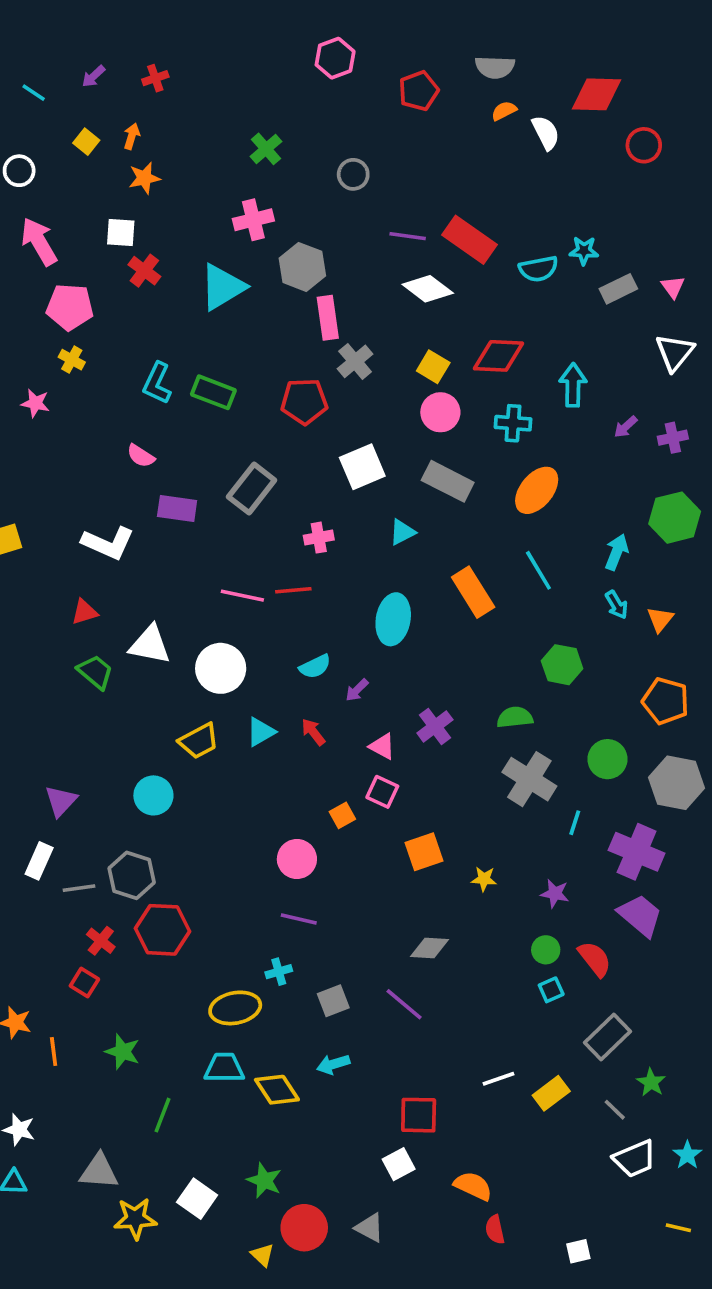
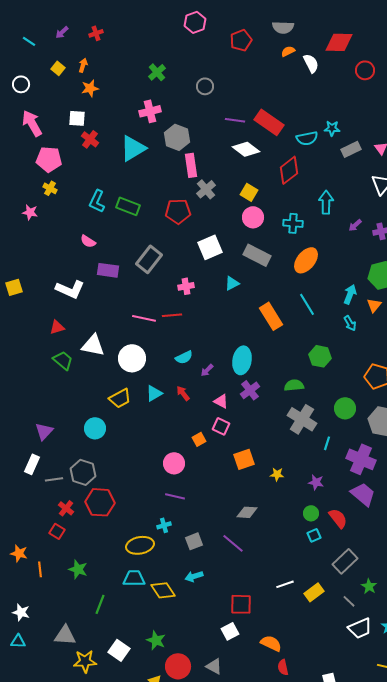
red diamond: (499, 356) -> (289, 170), moved, turned -40
cyan ellipse: (393, 619) -> (242, 360), moved
orange triangle: (660, 619) -> (374, 305), moved

